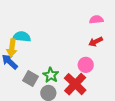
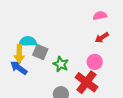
green star: (51, 75) -> (61, 64), moved
gray square: (30, 78) -> (40, 52), moved

